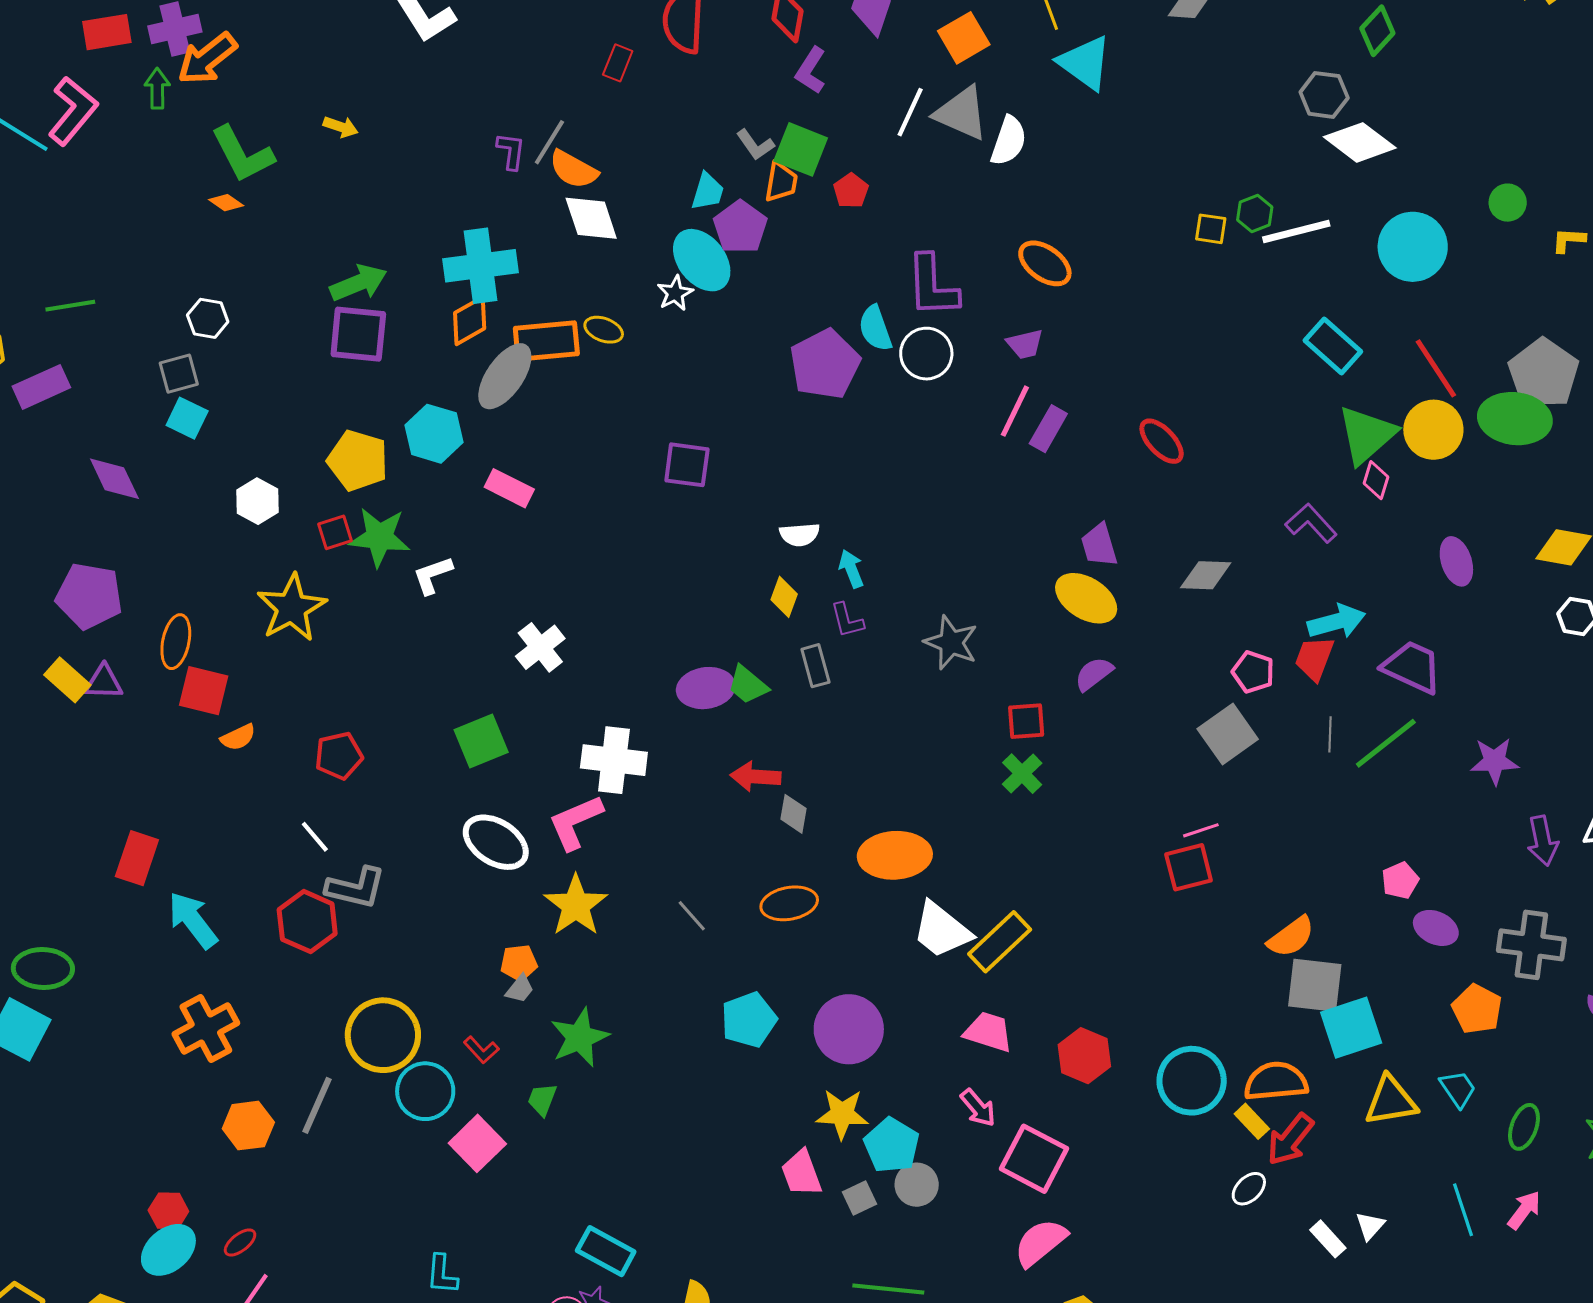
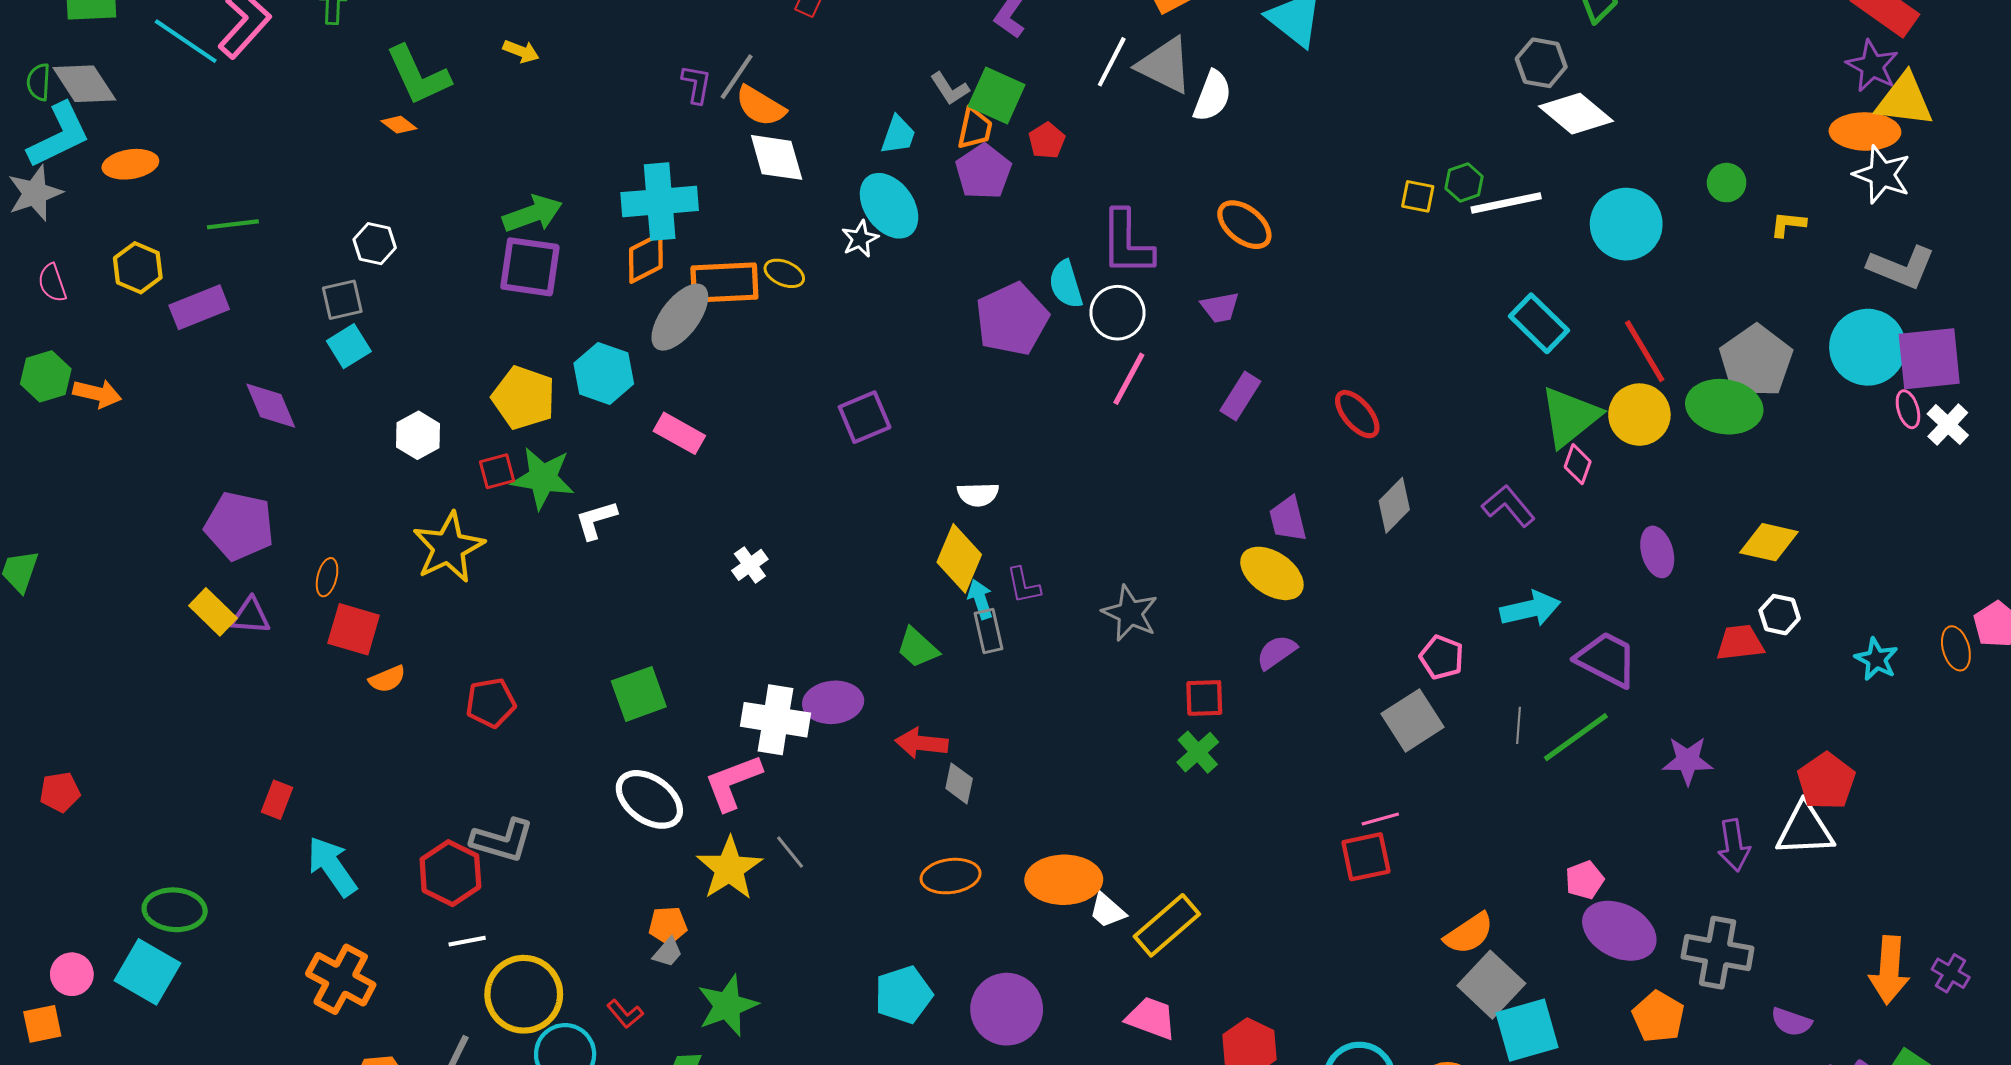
purple pentagon: (740, 227) -> (983, 172), moved
pink line: (1015, 411) -> (1129, 379), moved
cyan square: (187, 418) -> (349, 346), turned 30
purple square: (687, 465) -> (865, 417), turned -33
cyan arrow: (851, 569) -> (980, 599), moved
gray diamond: (1206, 575) -> (1394, 505), moved, turned -50
yellow diamond: (784, 597) -> (959, 558), size x1.6
orange ellipse: (176, 642) -> (327, 577), size x0.7
white cross: (540, 647) -> (750, 565), moved, size x0.7
red trapezoid: (1314, 658) -> (1740, 643), moved, turned 60
purple ellipse: (706, 688) -> (833, 702), moved
white line: (315, 837) -> (467, 941), moved, turned -63
orange ellipse: (895, 855) -> (1064, 880), moved
red rectangle: (137, 858) -> (277, 800), size x0.7
gray line: (692, 916) -> (790, 852), moved
purple ellipse: (1436, 928) -> (1619, 931), size x1.6
white trapezoid: (942, 930) -> (1107, 911), size x0.6
gray square: (1315, 985) -> (1491, 985), turned 34
orange cross: (206, 1028) -> (341, 979), turned -36

